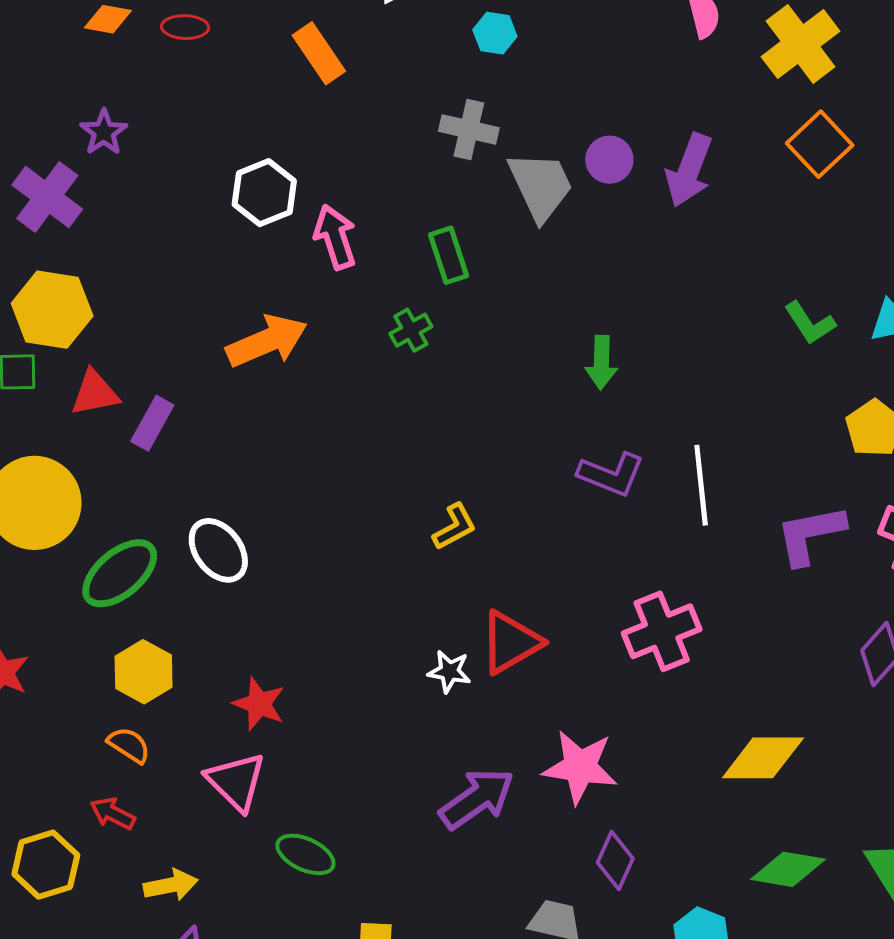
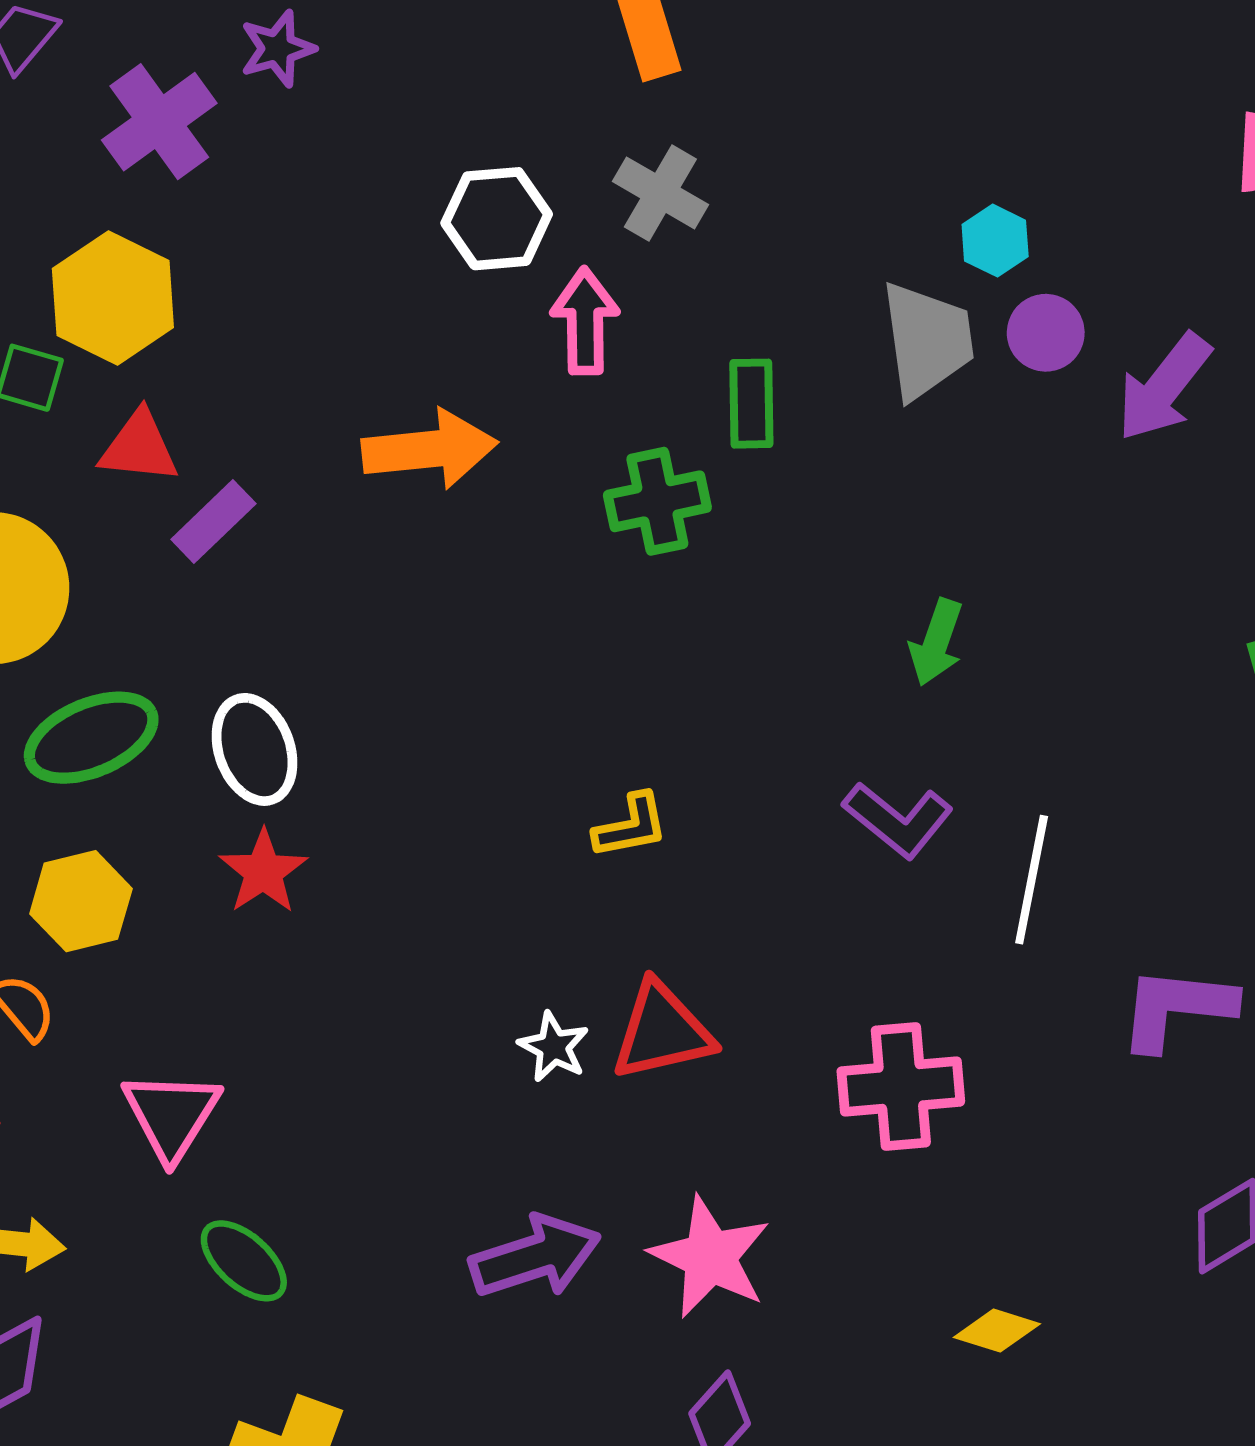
cyan hexagon: (495, 33) -> (995, 241), moved
gray cross: (469, 129) -> (660, 193), moved
green cross: (411, 330) -> (657, 501), size x1.5
red star: (259, 704) -> (263, 872), moved
yellow diamond: (763, 758) -> (997, 1331), size x0.6

